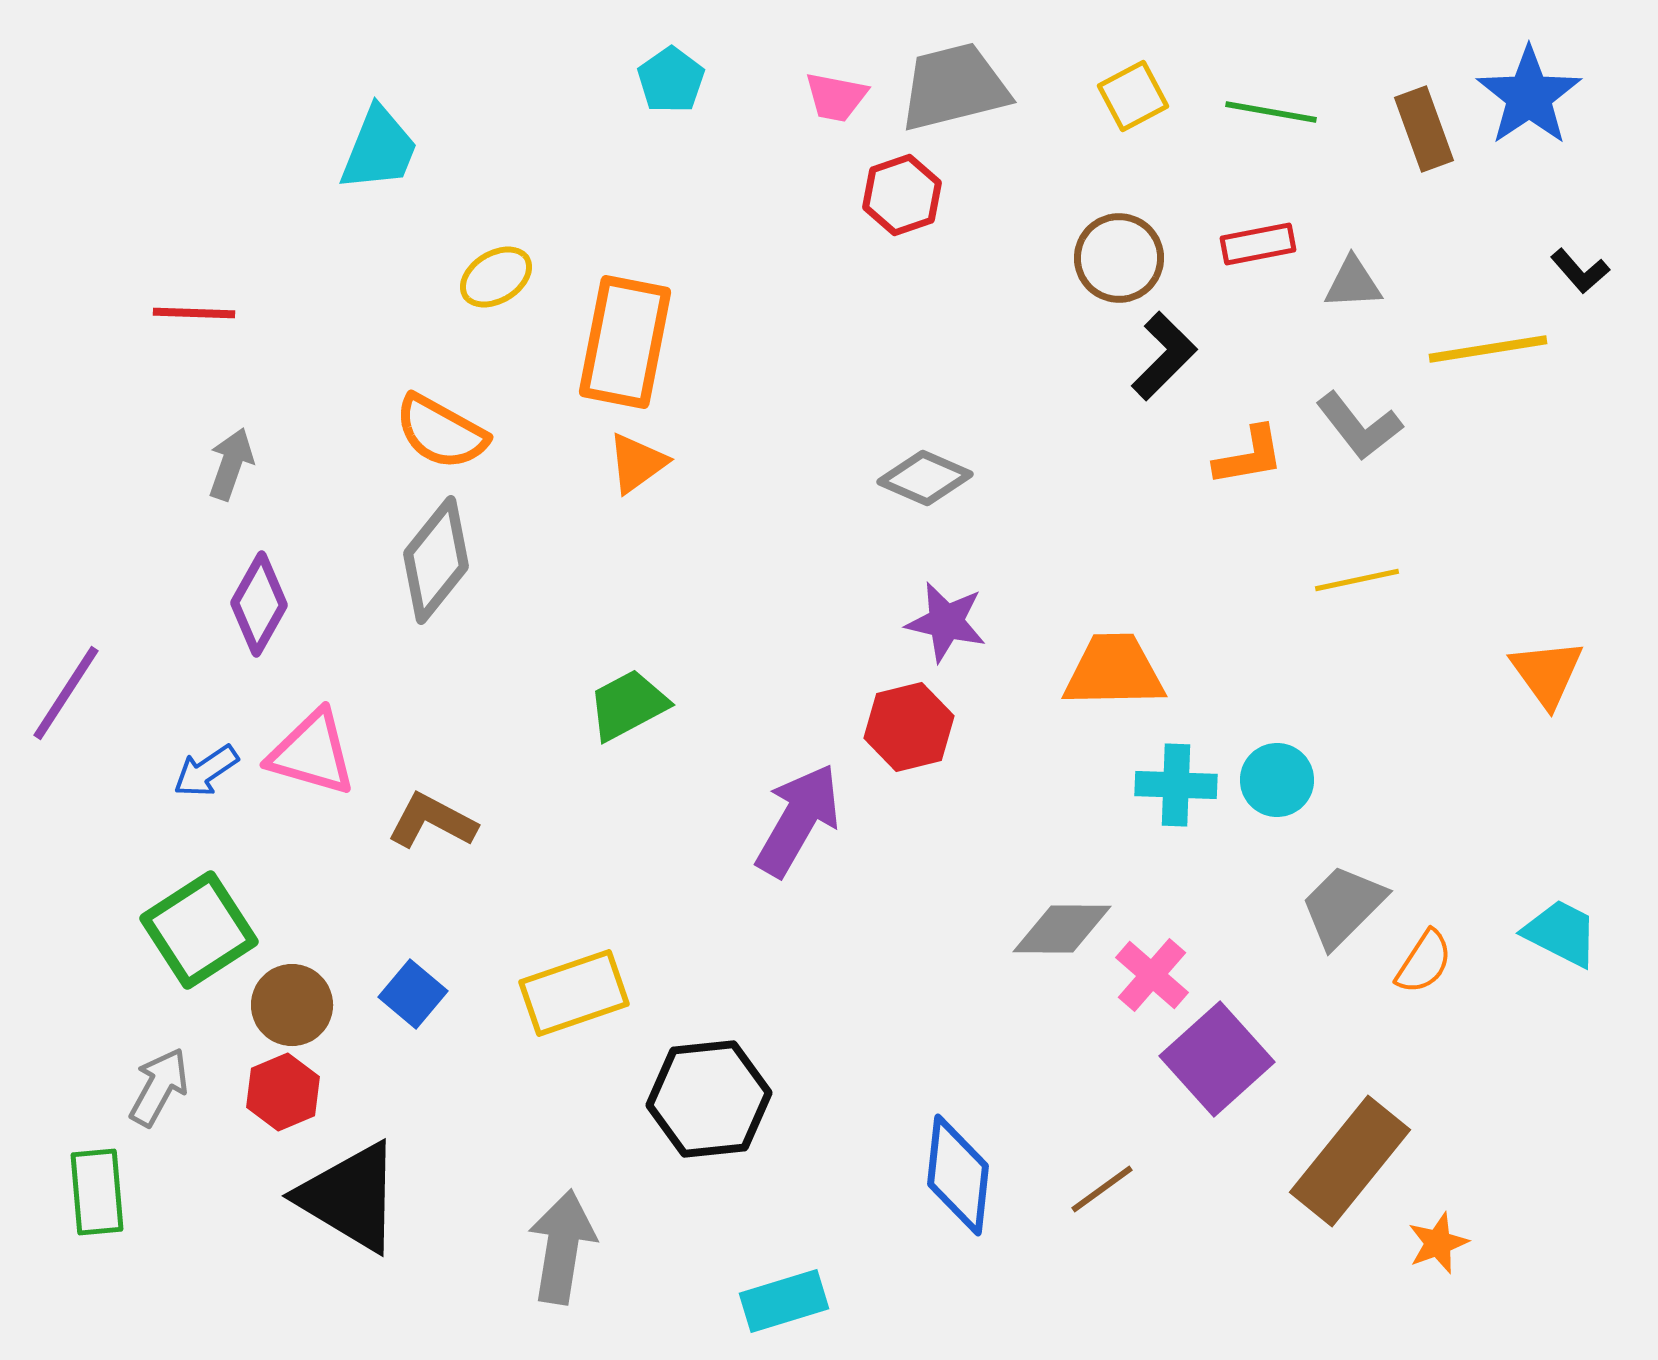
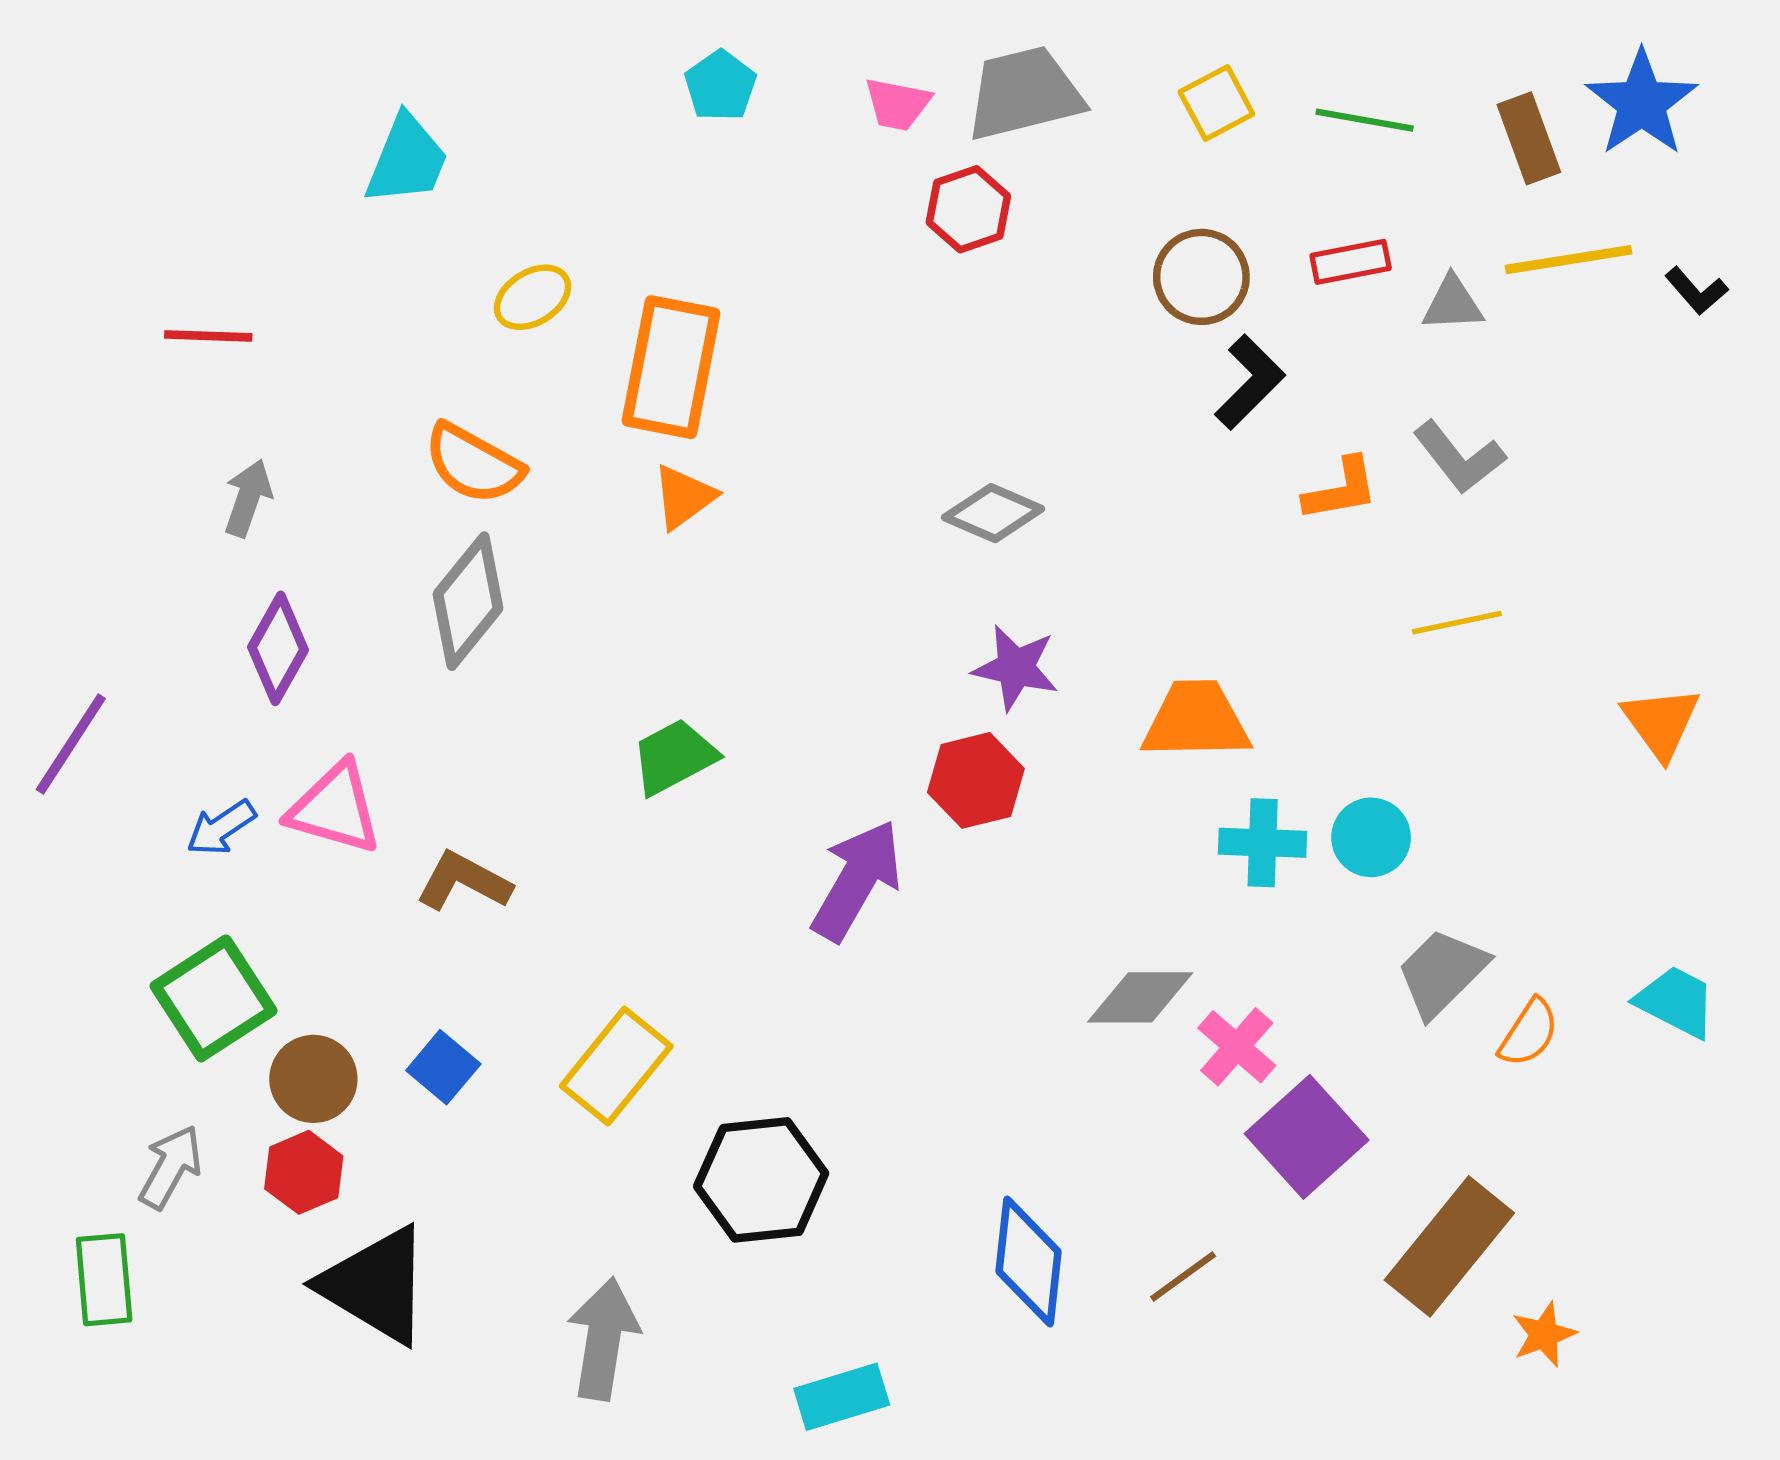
yellow line: (1488, 349) -> (1569, 260), moved
yellow rectangle: (574, 993) -> (616, 1066), turned -32

